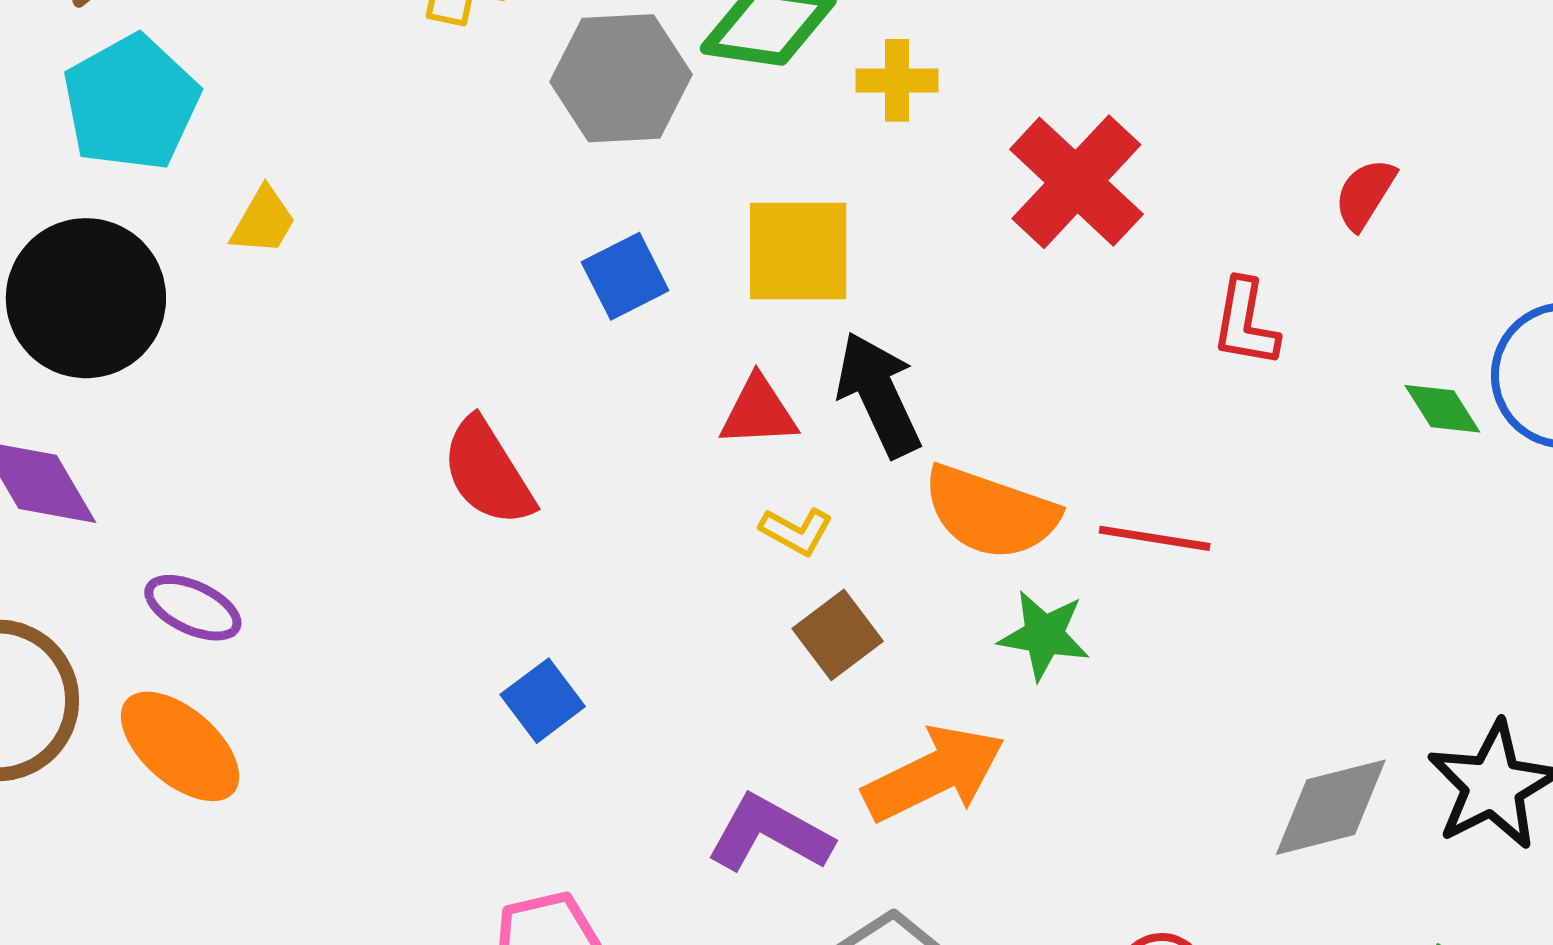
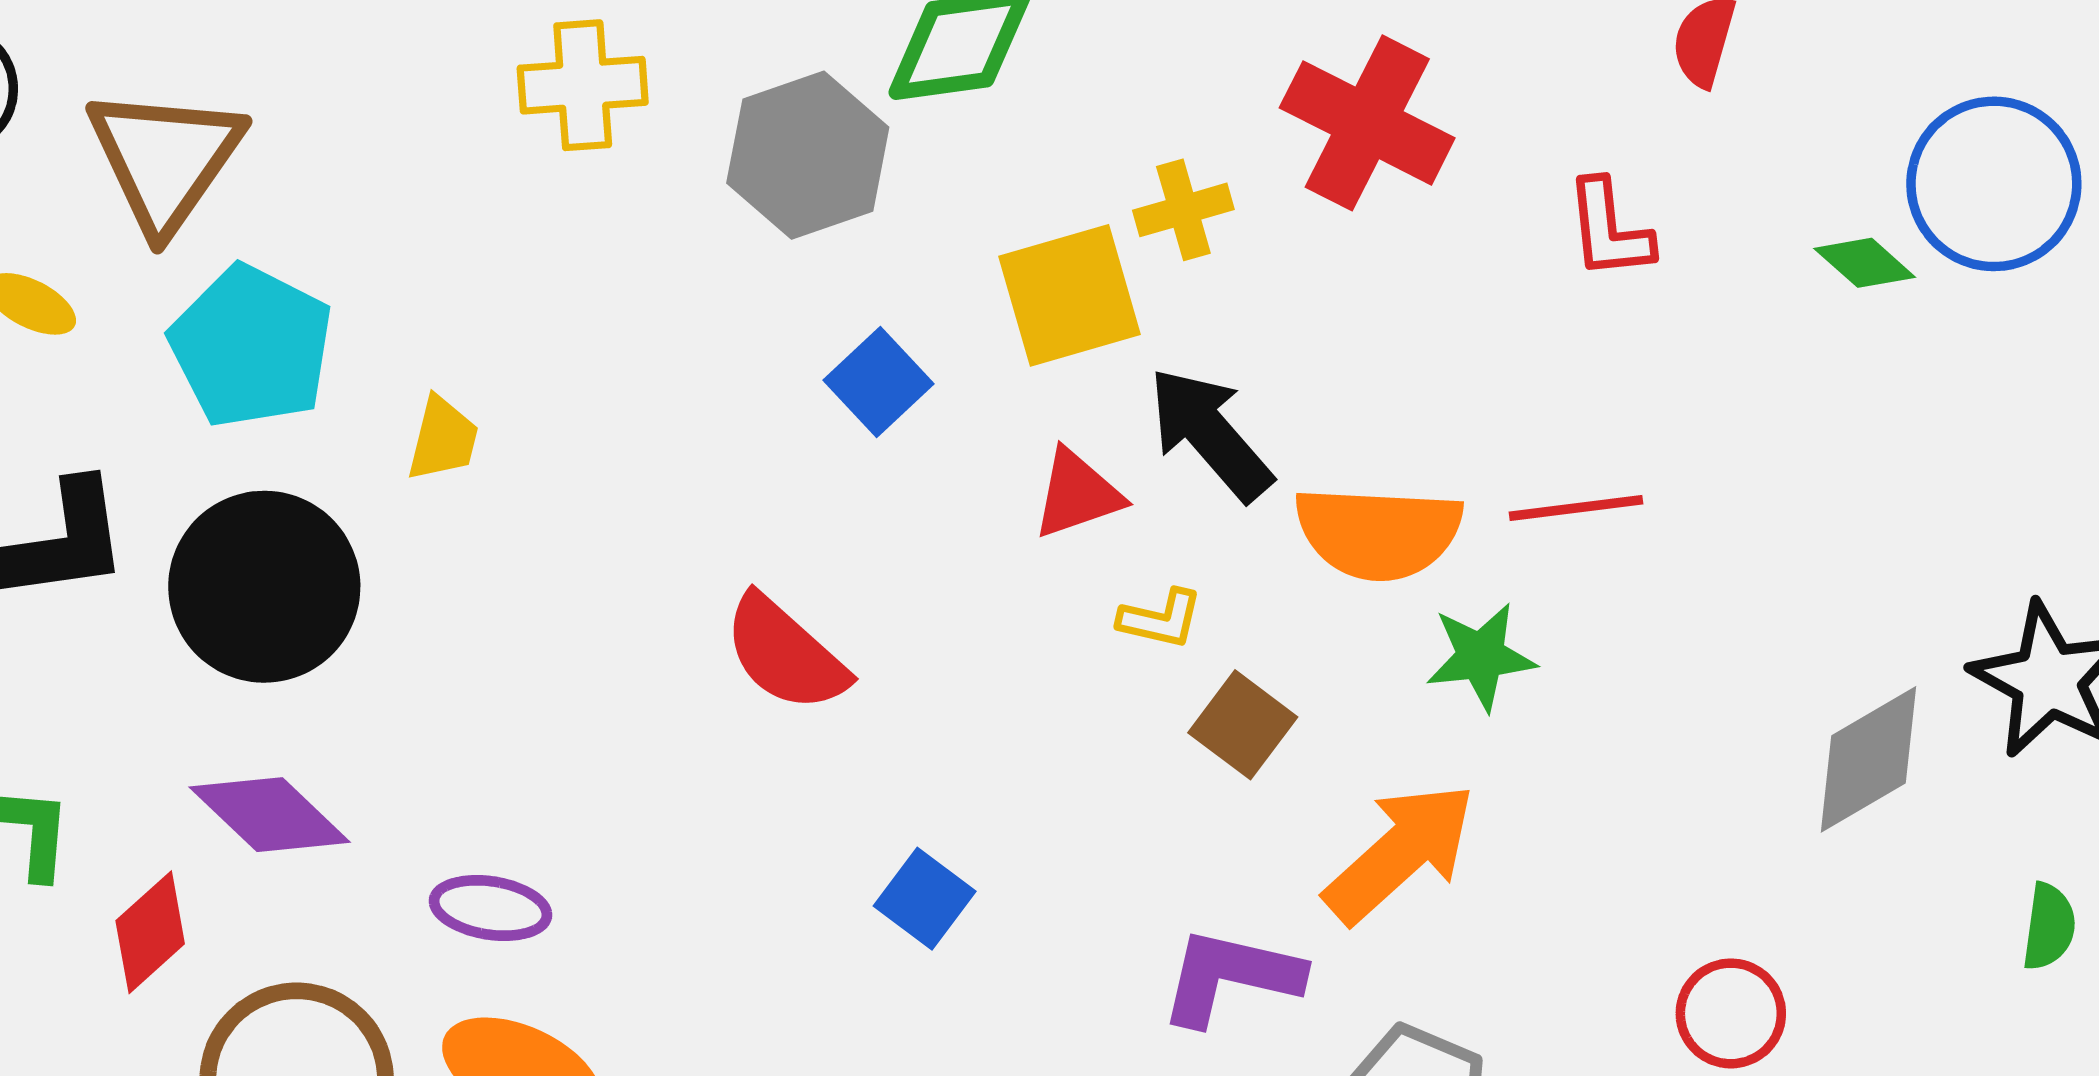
yellow cross: (897, 80) -> (1183, 210), moved

